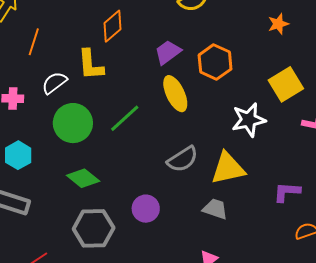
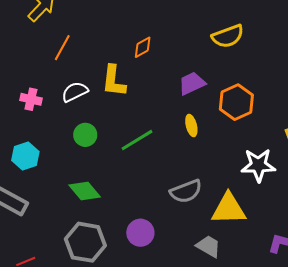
orange diamond: (113, 26) -> (143, 47), size x0.7
yellow ellipse: (175, 94) -> (191, 126), size x0.6
green circle: (73, 123) -> (85, 135), size x0.6

